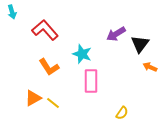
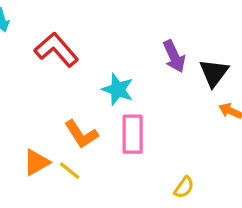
purple arrow: (116, 34) -> (174, 56), turned -84
orange L-shape: (49, 67) -> (81, 134), moved

